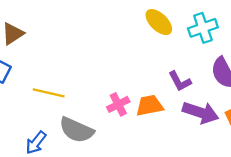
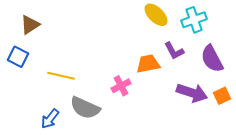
purple L-shape: (180, 81) -> (174, 51), moved
orange trapezoid: (150, 106) -> (148, 64), moved

